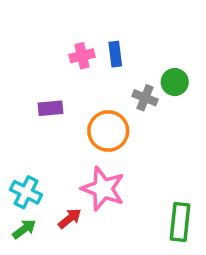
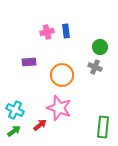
gray cross: (145, 98) -> (95, 67), moved

